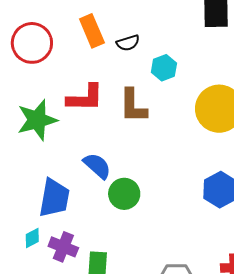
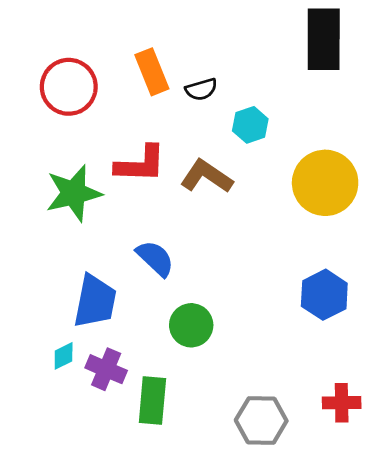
brown L-shape: (133, 106) -> (206, 176), turned 123
green circle: (124, 194) -> (191, 325), moved

